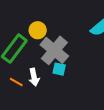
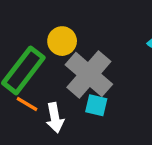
orange line: (16, 82) -> (27, 104), moved

